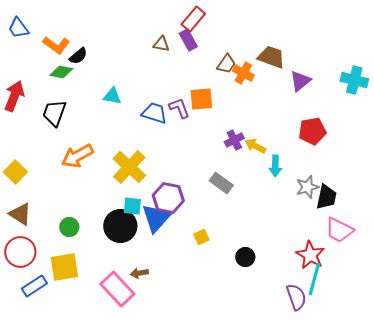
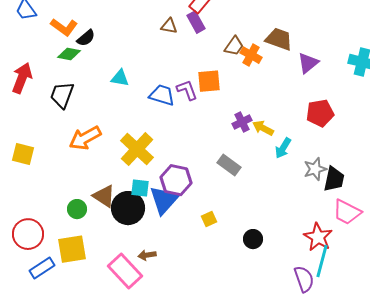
cyan arrow: (275, 166) -> (283, 148), turned 30
yellow square: (15, 172) -> (23, 154), turned -30
brown triangle: (20, 214) -> (104, 196), moved

